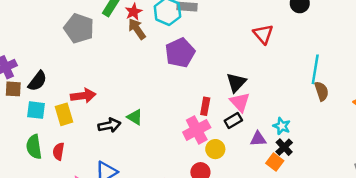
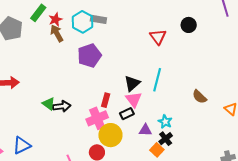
red triangle: (263, 34) -> (158, 37), moved
cyan line: (315, 69) -> (157, 80), moved
brown semicircle: (322, 91) -> (200, 97), turned 147
black arrow: (109, 125) -> (62, 106), moved
yellow circle: (215, 149) -> (110, 135), size x1.5

